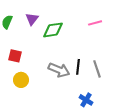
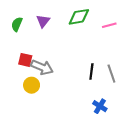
green diamond: (53, 30) -> (79, 17), moved
gray arrow: (59, 70) -> (42, 67), moved

